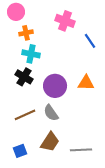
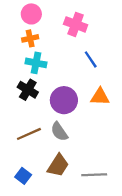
pink circle: (16, 12) -> (31, 14), moved
blue line: (90, 41) -> (91, 59), moved
blue square: (20, 151) -> (23, 176), turned -32

